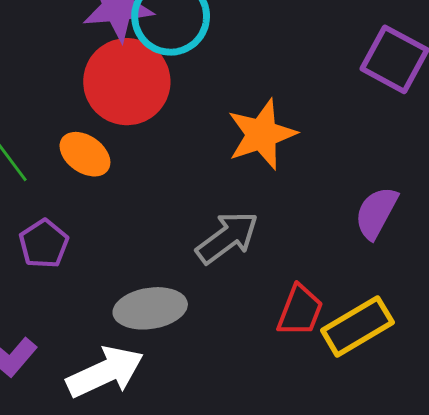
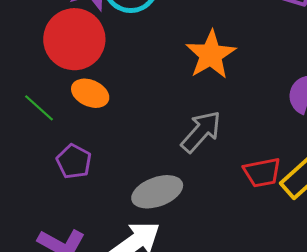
red circle: (127, 82) -> (74, 39), moved
red trapezoid: (300, 311) -> (262, 172), turned 69

